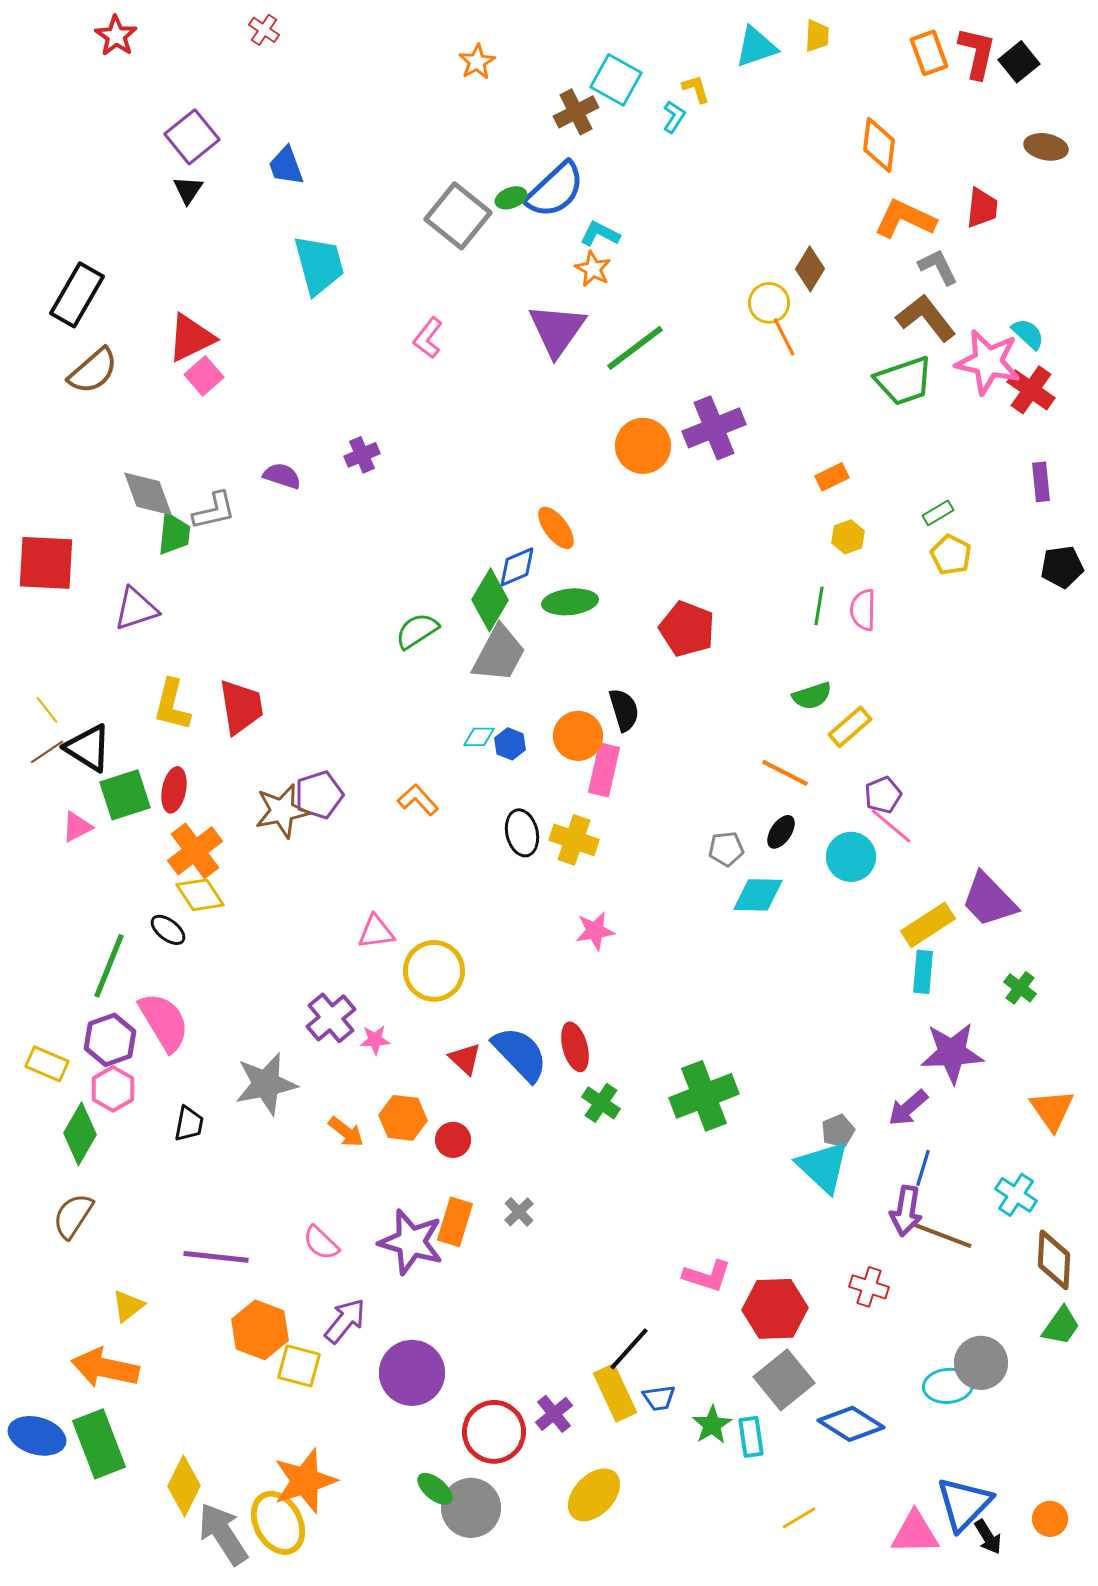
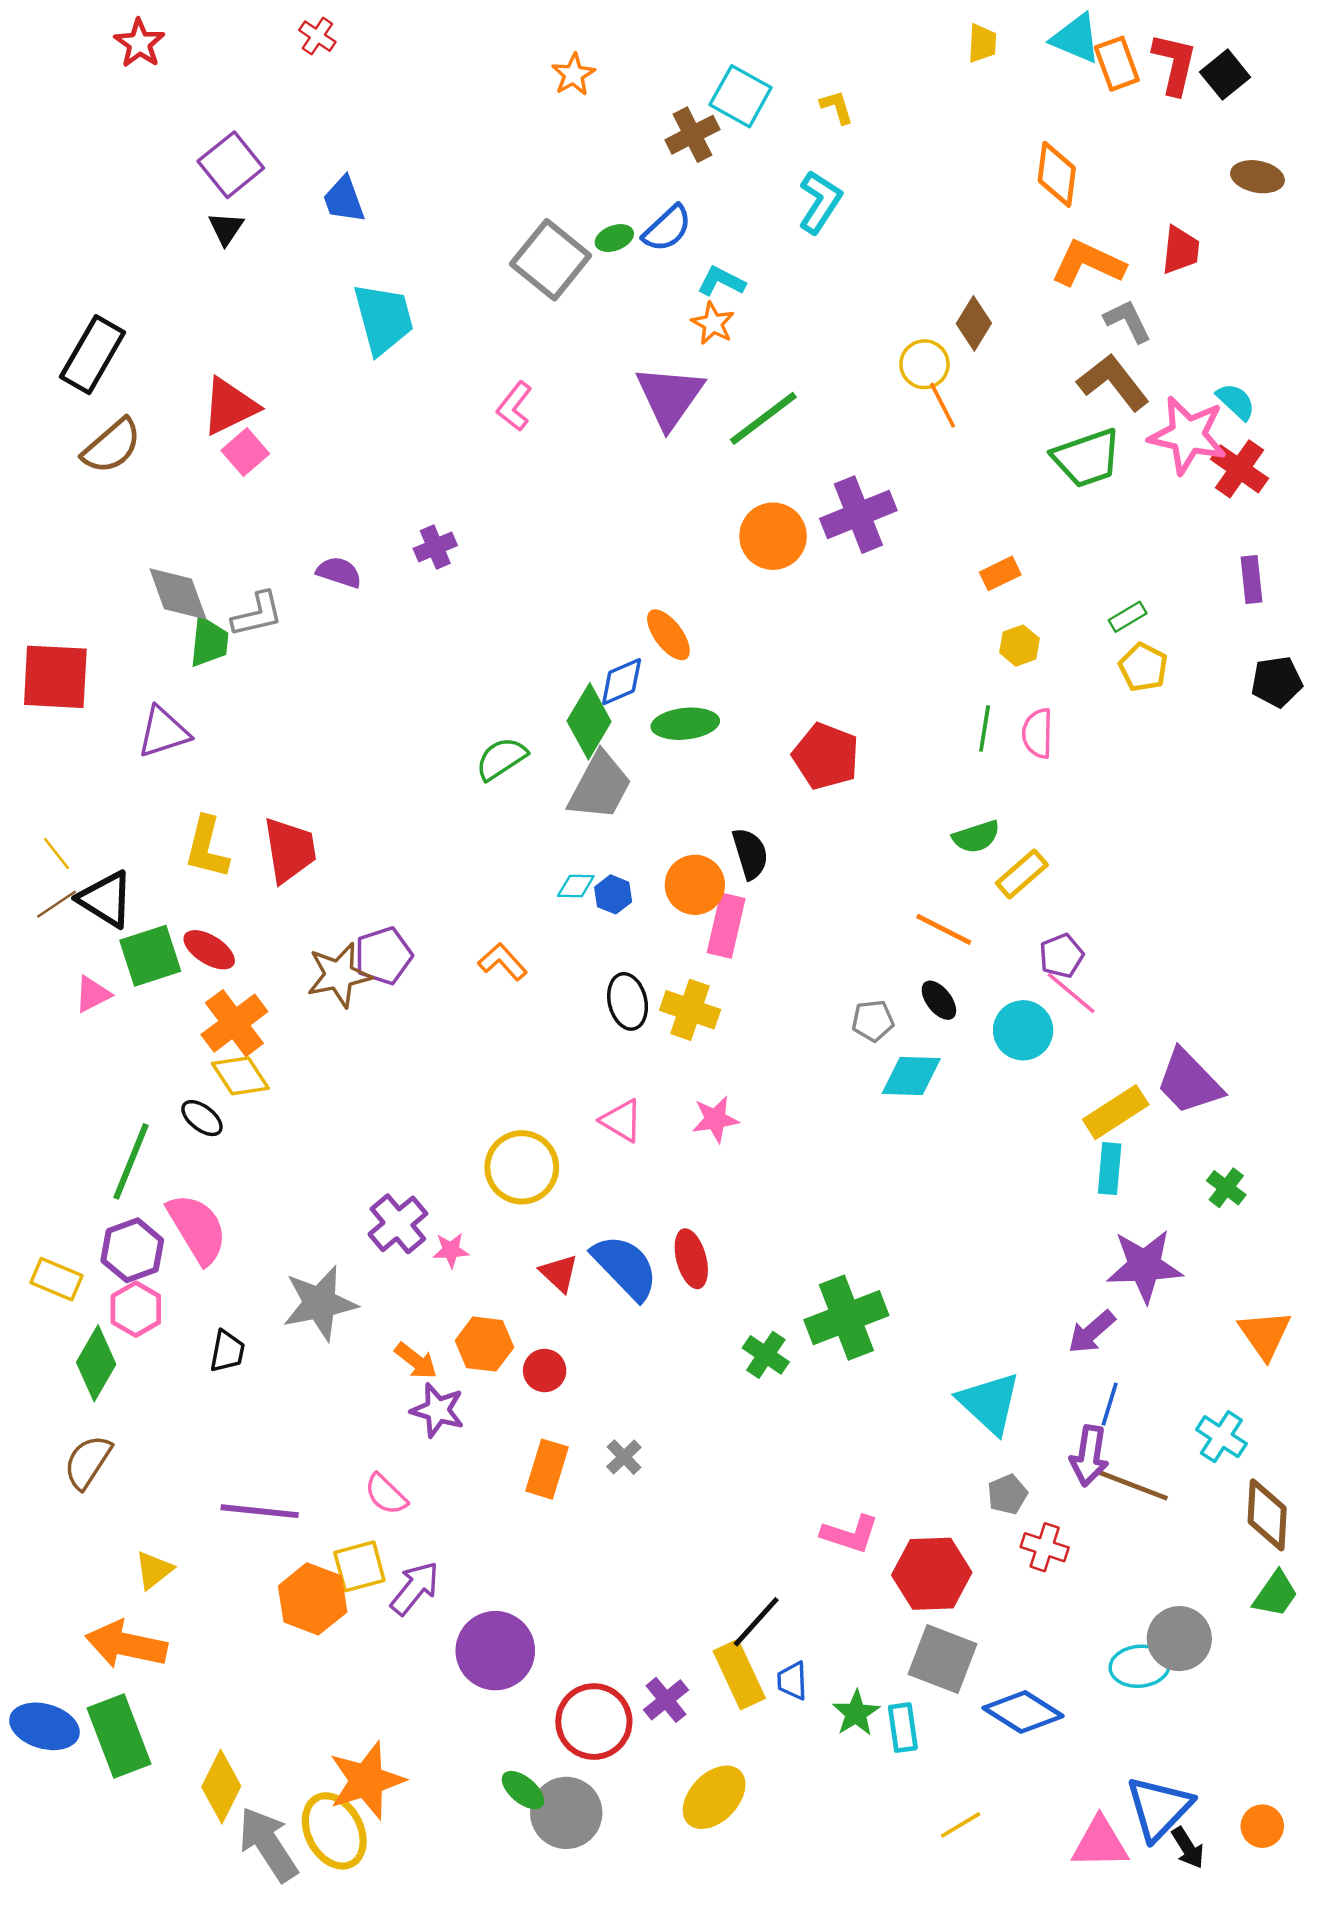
cyan triangle: (756, 47) -> (1076, 38), moved, turned 42
cyan L-shape: (674, 117) -> (820, 202), moved, size x1.6
blue semicircle: (555, 190) -> (667, 228), size x0.7
red ellipse: (174, 790) -> (209, 950), turned -69
black ellipse: (781, 832) -> (939, 1000), turned -72
pink triangle: (376, 932) -> (622, 1120), moved, turned 39
green cross: (601, 1103) -> (766, 1355), moved
gray pentagon: (838, 1131) -> (1007, 1494), moved
purple star: (411, 1242) -> (438, 1410), moved, size x0.7
yellow square: (299, 1366) -> (359, 1566), moved, turned -30
gray square: (784, 1380) -> (943, 1659), turned -30
blue trapezoid: (659, 1398) -> (792, 1681), turned 96

